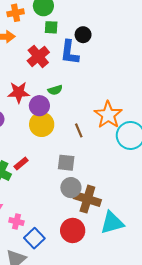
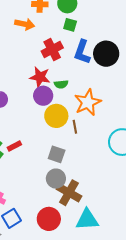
black circle: (83, 35) -> (106, 54), moved, size x1.6
red star: (19, 92) -> (40, 77), moved
orange star: (108, 115) -> (88, 102), moved
yellow circle: (42, 124) -> (56, 116), moved

